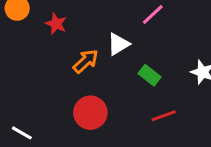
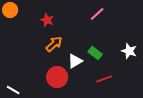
red star: (56, 24) -> (47, 20), moved
white triangle: (118, 44) -> (75, 61), moved

